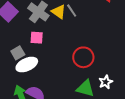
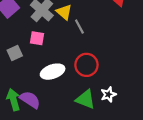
gray line: (72, 11) -> (79, 27), moved
white ellipse: (27, 65) -> (53, 72), moved

